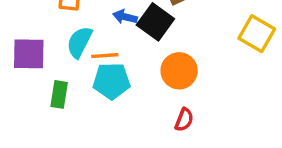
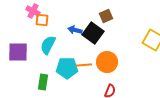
orange line: (105, 56) -> (84, 65), moved
green rectangle: (59, 94) -> (43, 82), moved

